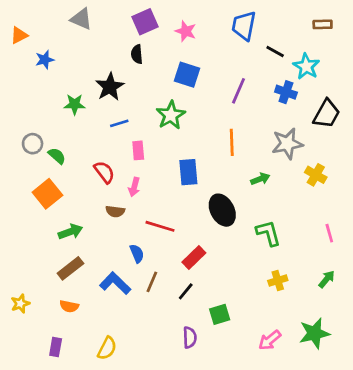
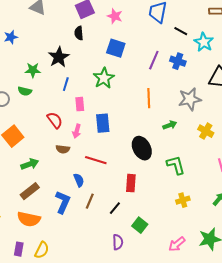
blue cross: (286, 92) -> (178, 61), moved
blue line: (119, 123) -> (66, 84), turned -56
green semicircle: (57, 156) -> (25, 91), moved, turned 152
blue rectangle: (188, 172) -> (103, 123), moved
yellow cross: (316, 175) -> (206, 131), moved
red rectangle: (194, 257) -> (131, 183), moved, turned -42
blue L-shape: (115, 283) -> (63, 202), turned 70
orange semicircle: (69, 306) -> (29, 219), size x1.6
green square: (220, 314) -> (140, 225), turned -35
yellow semicircle: (107, 348) -> (42, 250), moved

